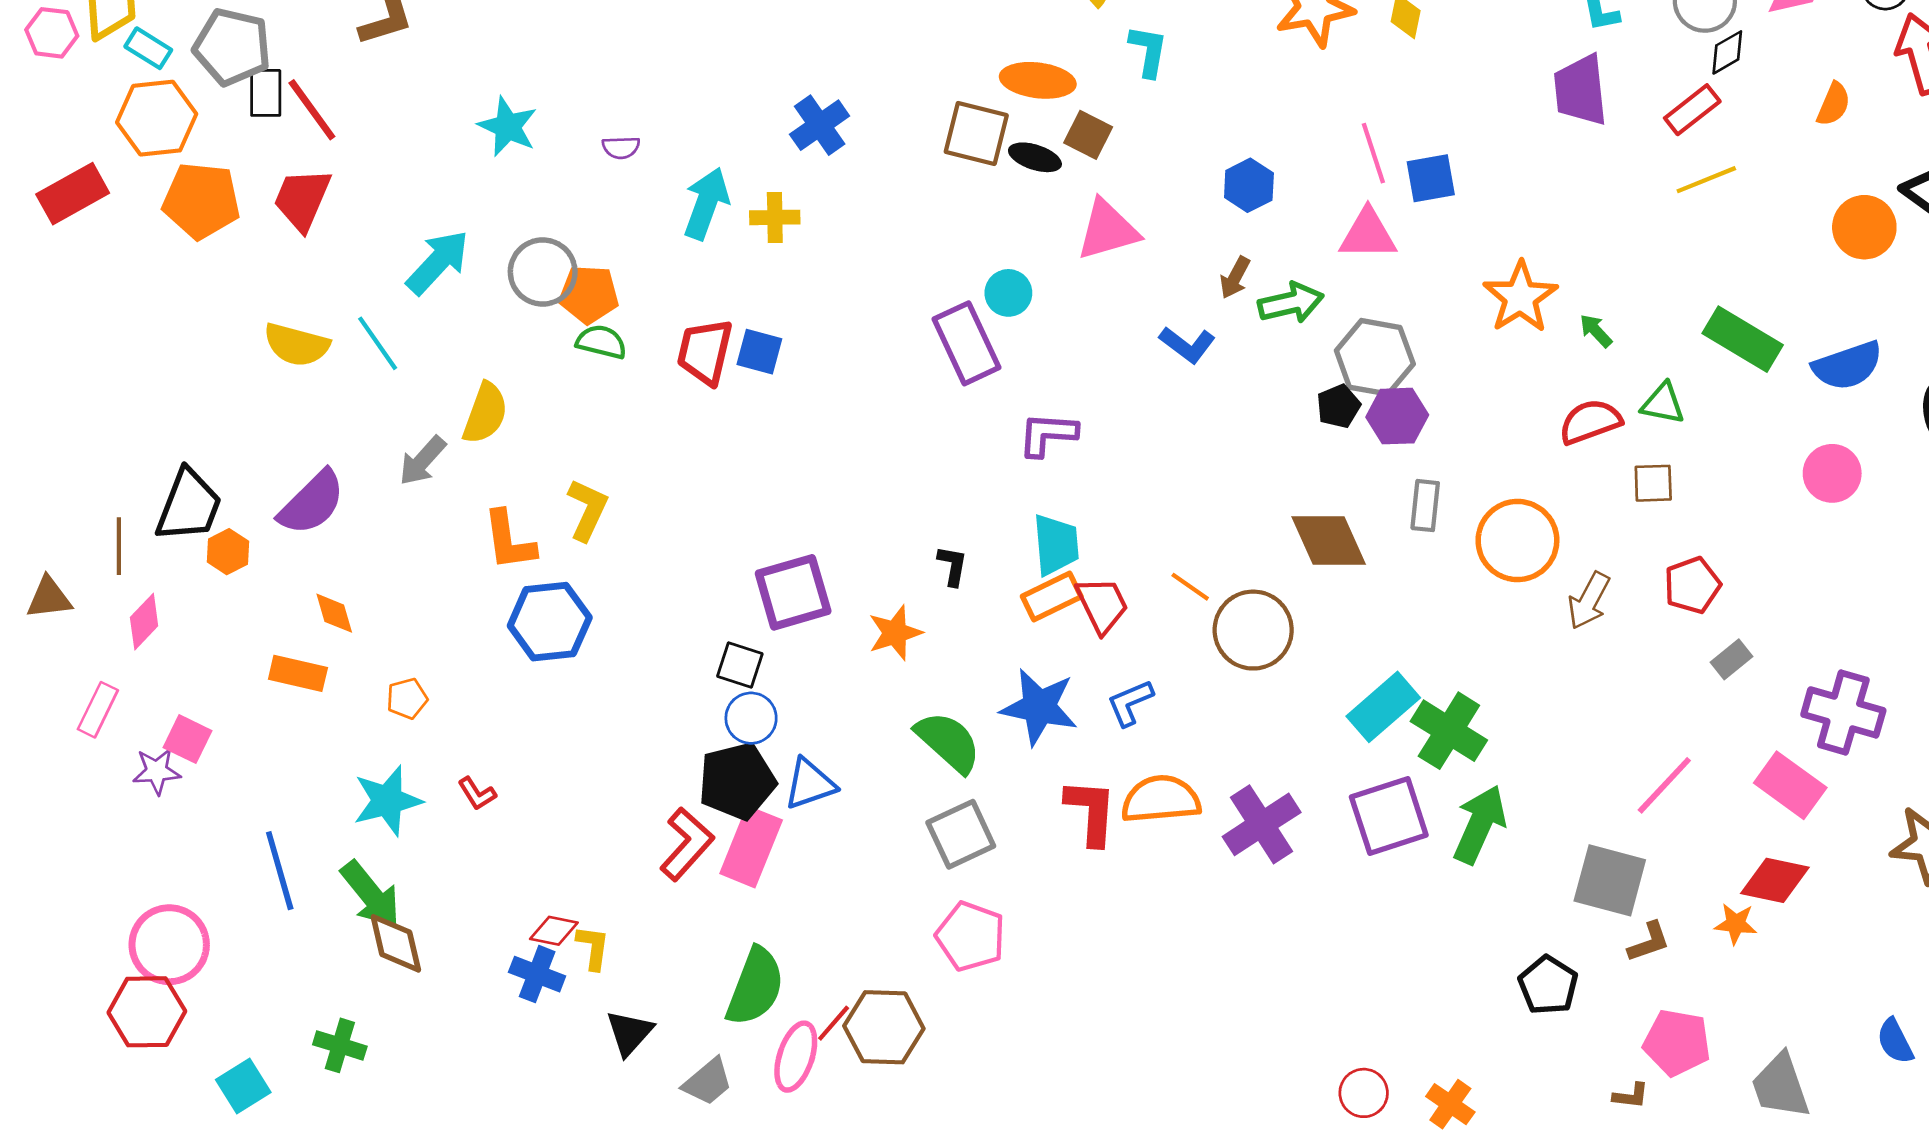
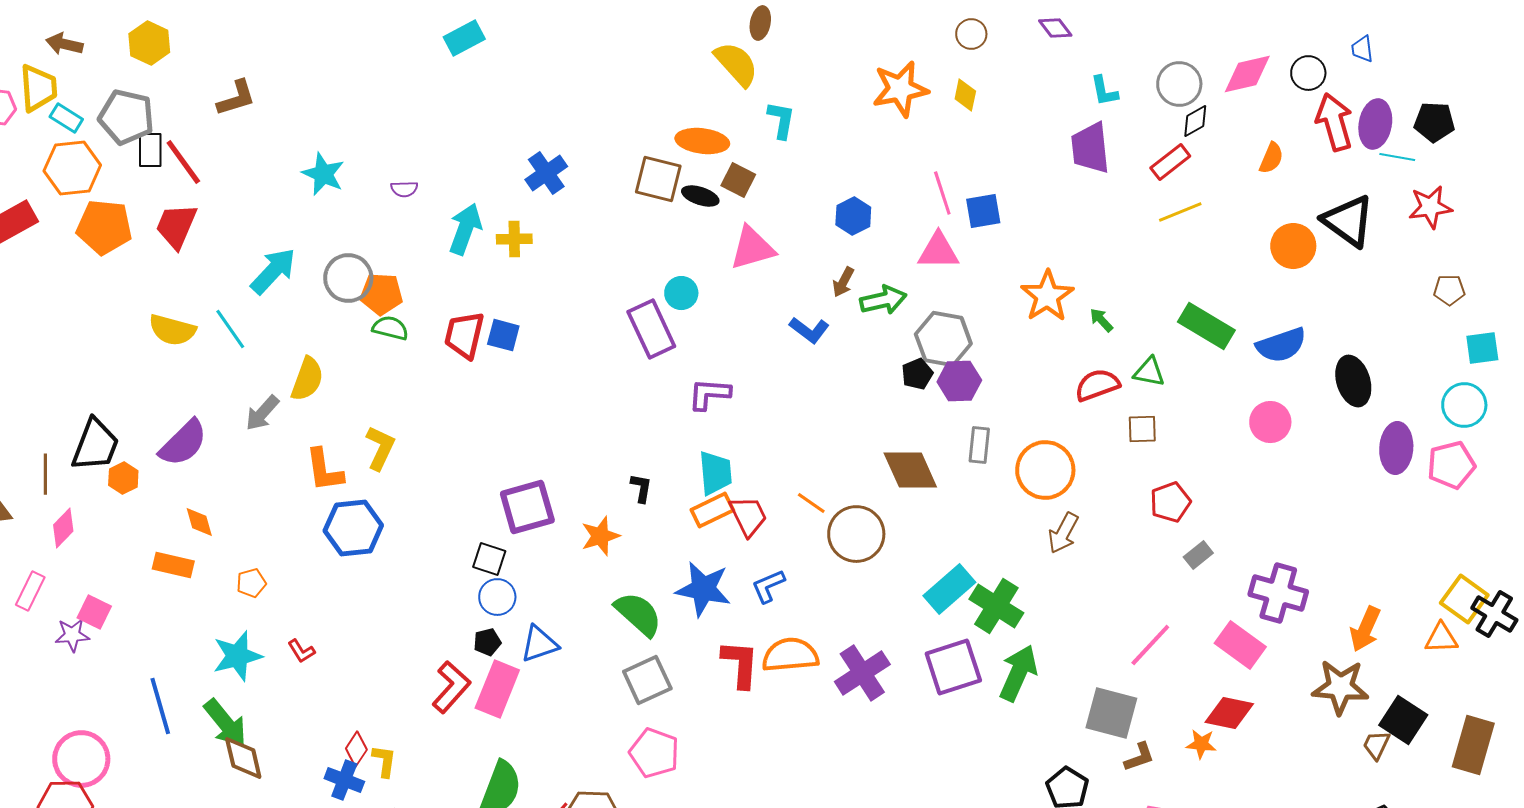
brown arrow: (1589, 601) -> (1063, 533), moved
black pentagon: (737, 781) -> (487, 642), size x0.5
red diamond: (554, 931) -> (356, 749), turned -68

